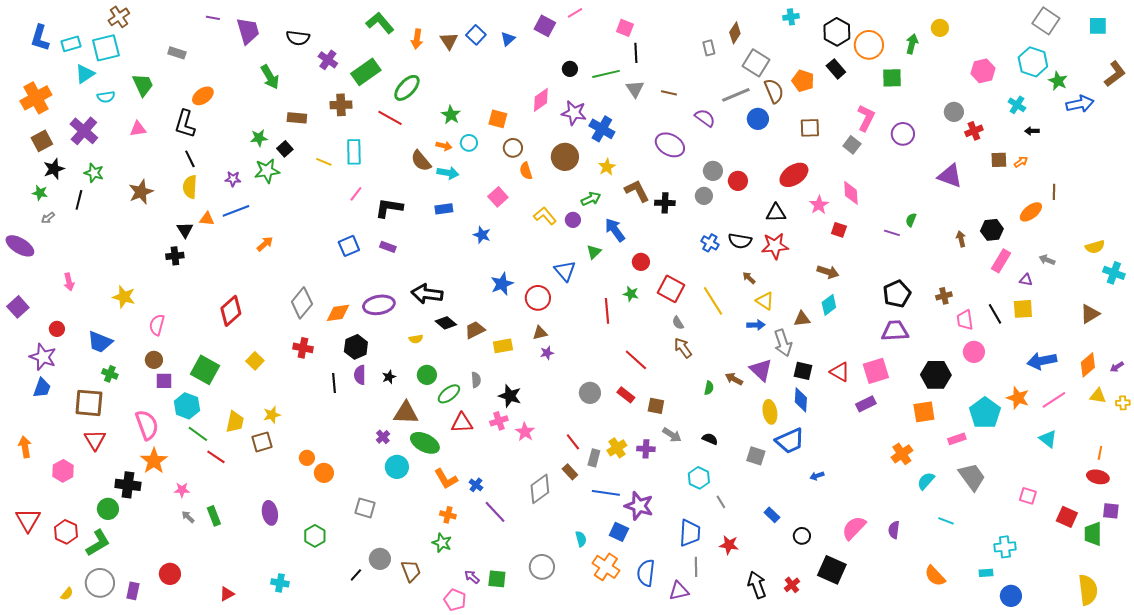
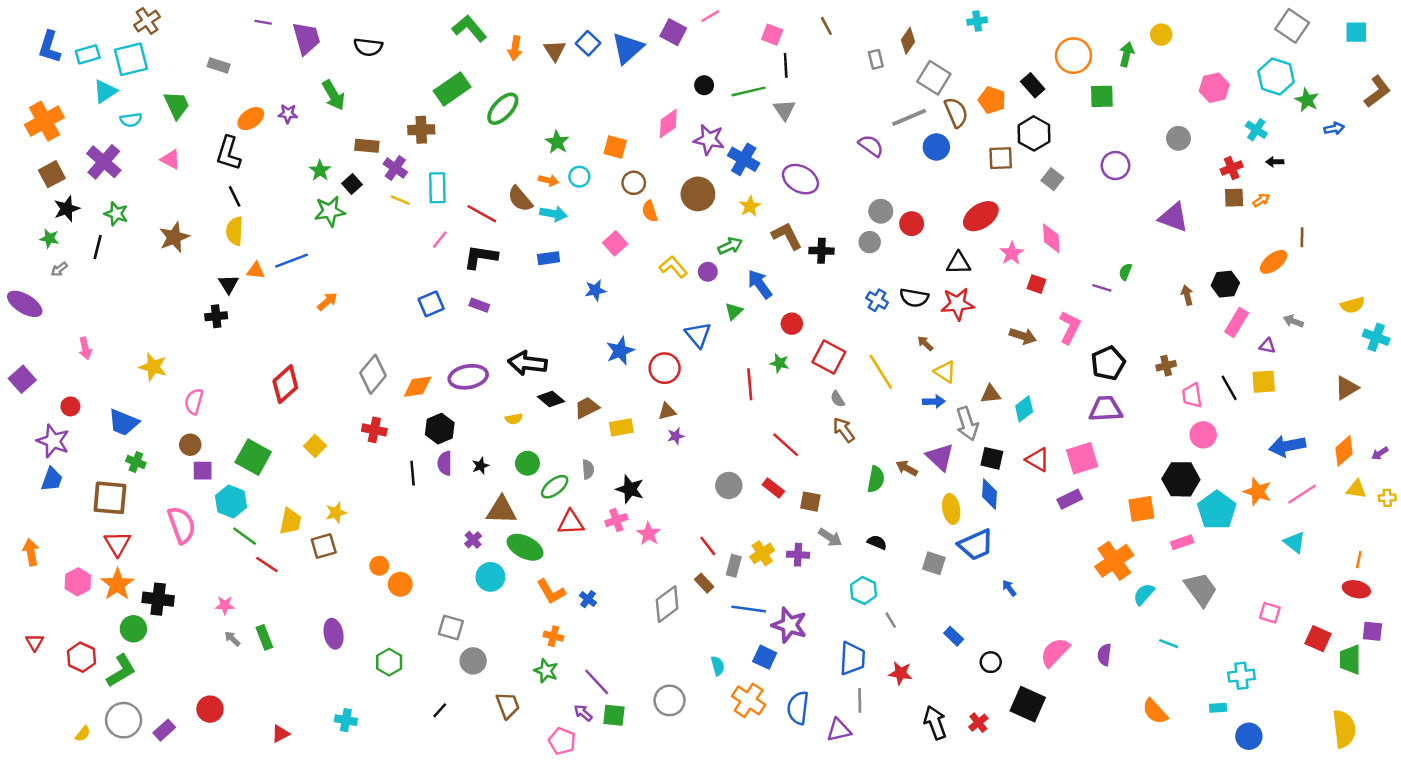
black hexagon: (837, 32) -> (1034, 133), moved
blue triangle: (508, 39) -> (628, 48), size x1.8
purple cross: (328, 60) -> (395, 168), moved
brown line: (669, 93) -> (826, 26), moved, turned 49
blue arrow: (1080, 104) -> (1334, 128), size x0.6
red line: (390, 118) -> (482, 214), moved
pink L-shape: (866, 118) -> (1070, 327), moved
pink triangle: (138, 129) -> (170, 159), turned 36
red cross: (974, 131) -> (1232, 168), moved
green star: (259, 138) -> (320, 170), turned -30
purple ellipse: (670, 145) -> (800, 179), moved
purple star: (233, 179) -> (288, 114), moved
blue star: (482, 235) -> (595, 290), turned -30
cyan diamond: (829, 305) -> (1024, 409), moved
black hexagon: (936, 375) -> (1181, 479), moved
green semicircle: (709, 388) -> (876, 479), size x1.5
orange cross: (902, 454) -> (1114, 561), size x1.4
orange star: (154, 461) -> (117, 584), moved
blue arrow: (817, 476) -> (1009, 588), turned 72
purple line: (495, 512) -> (597, 682), moved
red triangle: (28, 520) -> (35, 642), size x0.6
gray circle: (380, 559) -> (473, 661), moved
purple rectangle: (133, 591) -> (164, 730), turned 36

